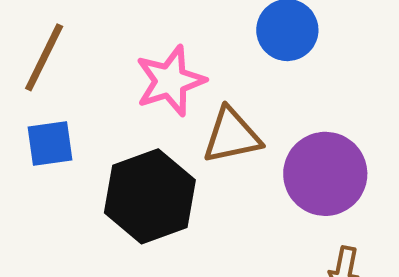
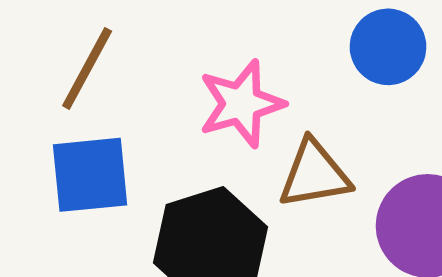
blue square: (50, 143) -> (90, 175), size x1.4

